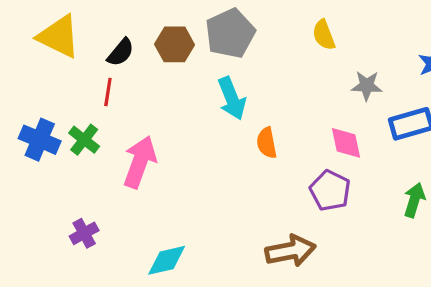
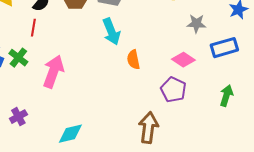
pink diamond: (346, 143) -> (183, 60), turned -45
brown arrow: (290, 251) -> (148, 128), turned -72

